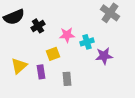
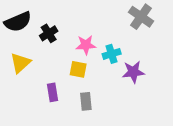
yellow square: (53, 54) -> (78, 69), moved, turned 32
yellow triangle: (19, 66) -> (20, 63), moved

